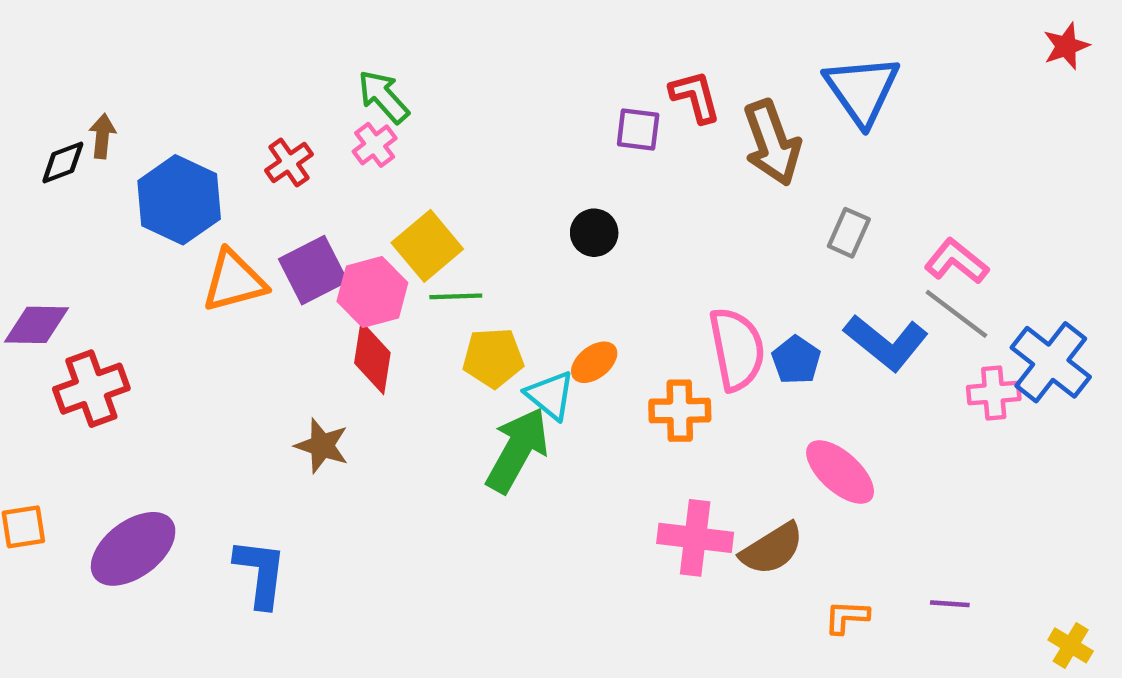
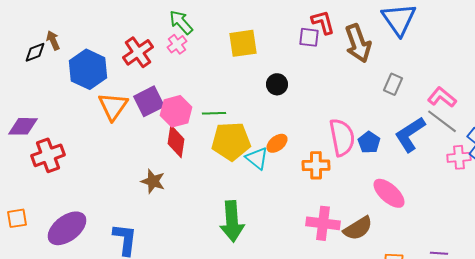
purple square: (638, 130) -> (309, 37), moved
brown arrow: (102, 136) -> (53, 40), turned -30
red cross: (289, 162) -> (138, 52), size x1.4
yellow square: (427, 246) -> (243, 43), moved, turned 32
orange triangle: (234, 281) -> (113, 106), turned -40
blue L-shape: (886, 342) -> (410, 134), turned 108
yellow pentagon: (493, 358) -> (231, 141), size x1.4
green arrow: (517, 450) -> (232, 221), moved, turned 147

